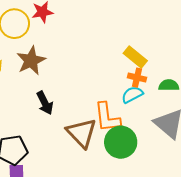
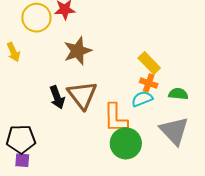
brown star: (31, 61) -> (78, 51), moved
brown triangle: (82, 133) -> (82, 95), moved

